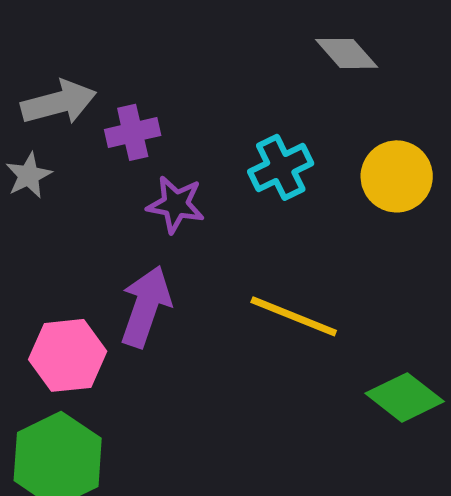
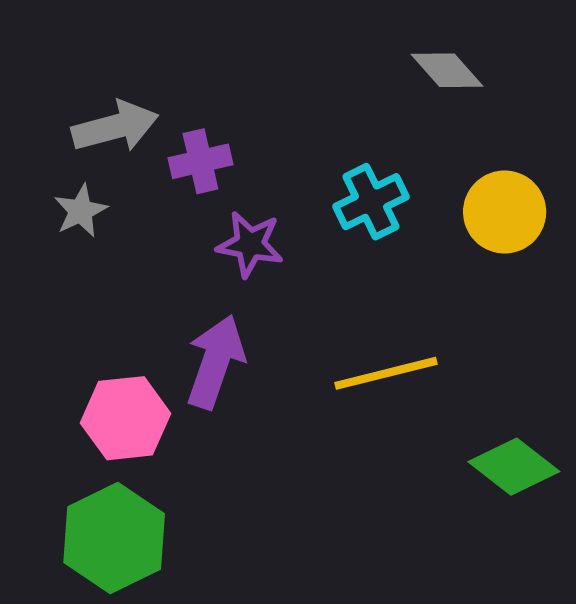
yellow line: (294, 316) -> (386, 373), turned -36

